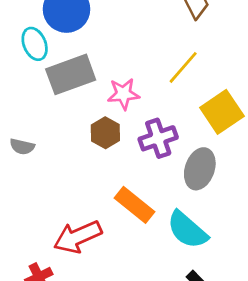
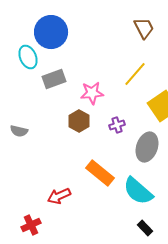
gray rectangle: (71, 74) -> (54, 79), size x0.7
purple cross: (158, 138) -> (117, 125), size x0.6
red arrow: (78, 237) -> (59, 196), size x0.7

